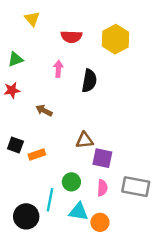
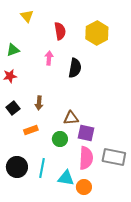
red semicircle: (71, 37) -> (60, 31), turned -102
brown arrow: (44, 110) -> (39, 103), moved, turned -112
black square: (15, 145) -> (13, 108), moved, turned 32
green circle: (71, 182) -> (60, 139), moved
pink semicircle: (102, 188) -> (86, 158), size x1.6
black circle: (26, 216) -> (17, 167), moved

